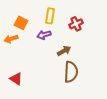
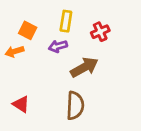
brown arrow: (64, 51) -> (84, 67), size x1.5
brown semicircle: (71, 72) -> (75, 106), moved

